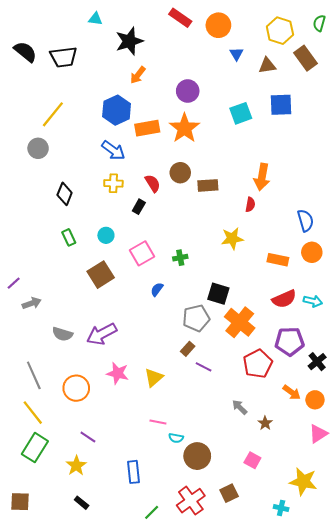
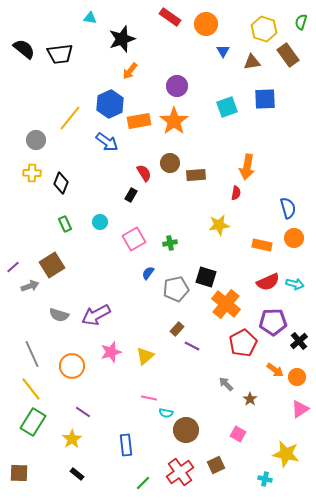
yellow line: (53, 114) -> (70, 118), moved
yellow cross: (113, 183) -> (32, 173), moved
brown square: (101, 275) -> (52, 265), moved
gray pentagon: (196, 318) -> (176, 289), moved
pink star: (118, 373) -> (111, 352), turned -30

